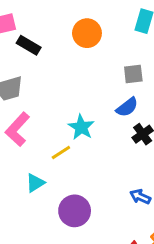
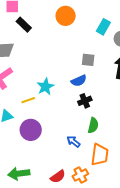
orange circle: (87, 33) -> (66, 16), moved
purple circle: (75, 211) -> (31, 130), moved

